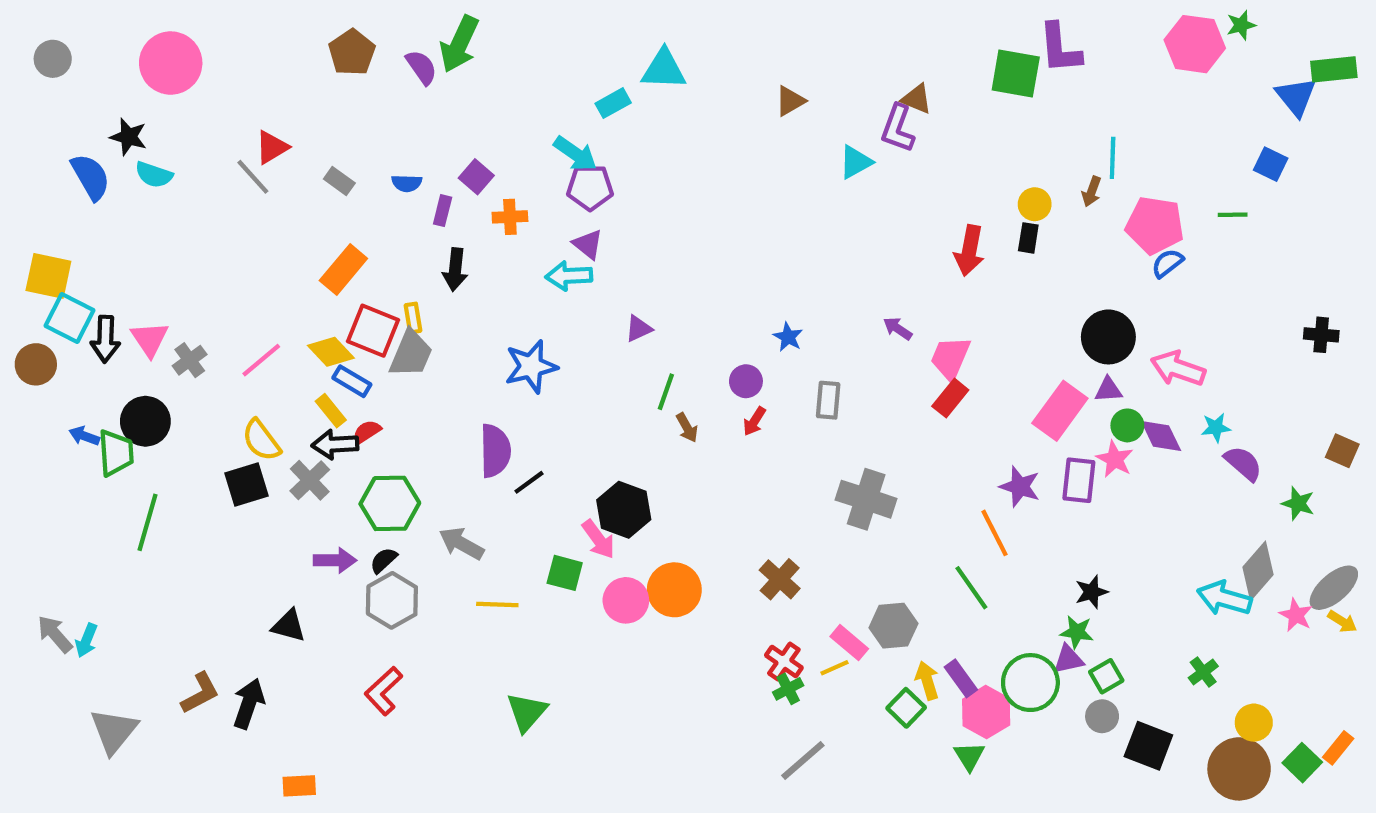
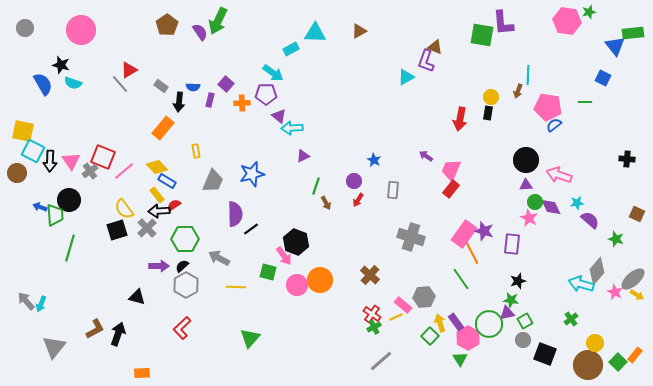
brown triangle: (790, 101) -> (359, 31), moved
purple pentagon: (590, 187) -> (266, 94), moved
black arrow: (455, 270) -> (179, 102), moved
cyan arrow: (569, 276) -> (292, 128), moved
red square: (373, 331) -> (103, 157), moved
gray trapezoid: (411, 354) -> (213, 181), moved
pink rectangle: (1060, 411) -> (464, 234), moved
purple rectangle: (1079, 480) -> (512, 244), moved

